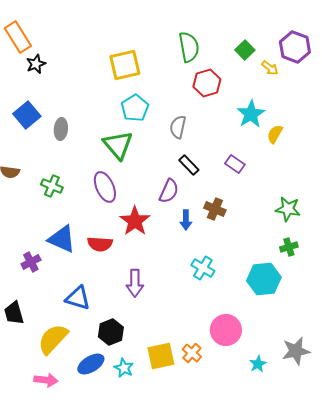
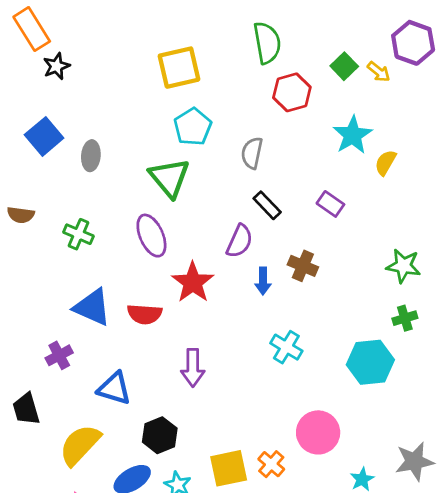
green square: (245, 50) -> (344, 66), moved
purple cross: (31, 262) -> (59, 355), moved

